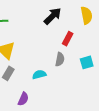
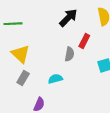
gray semicircle: (60, 59) -> (69, 54), moved

